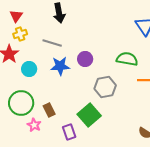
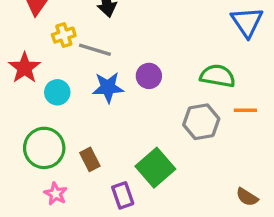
yellow cross: (20, 34) -> (64, 35), moved
gray hexagon: (105, 87) -> (201, 122), moved
pink star: (34, 125) -> (56, 194), moved

